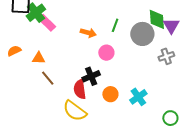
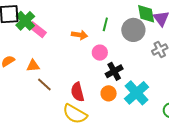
black cross: (91, 76) -> (114, 71), moved
cyan cross: (138, 97) -> (137, 93), size x1.4

